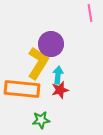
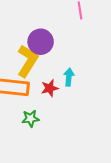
cyan arrow: (58, 75) -> (69, 77), moved

